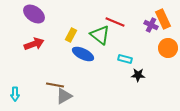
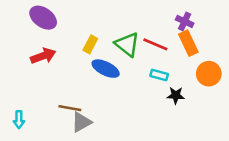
orange rectangle: (163, 19) -> (188, 43), moved
red line: (115, 22) -> (155, 44), moved
purple cross: (151, 25) -> (185, 21), moved
orange circle: (168, 48) -> (209, 74), moved

